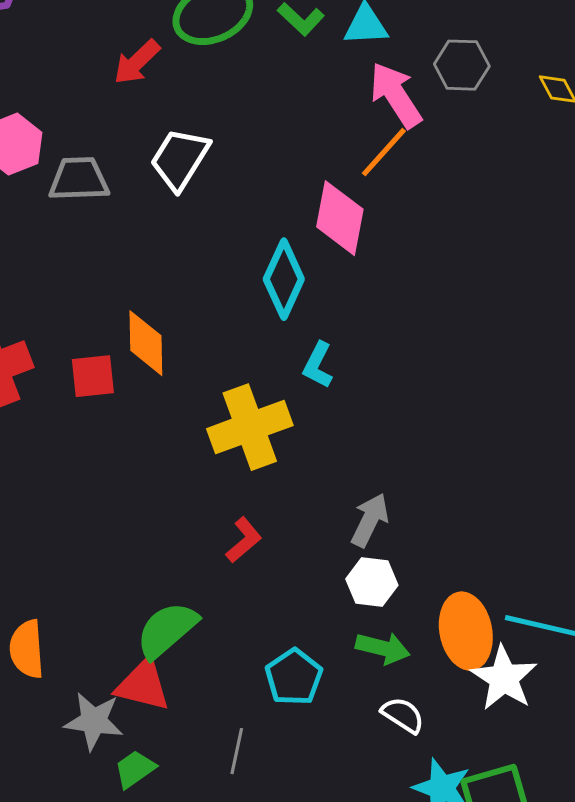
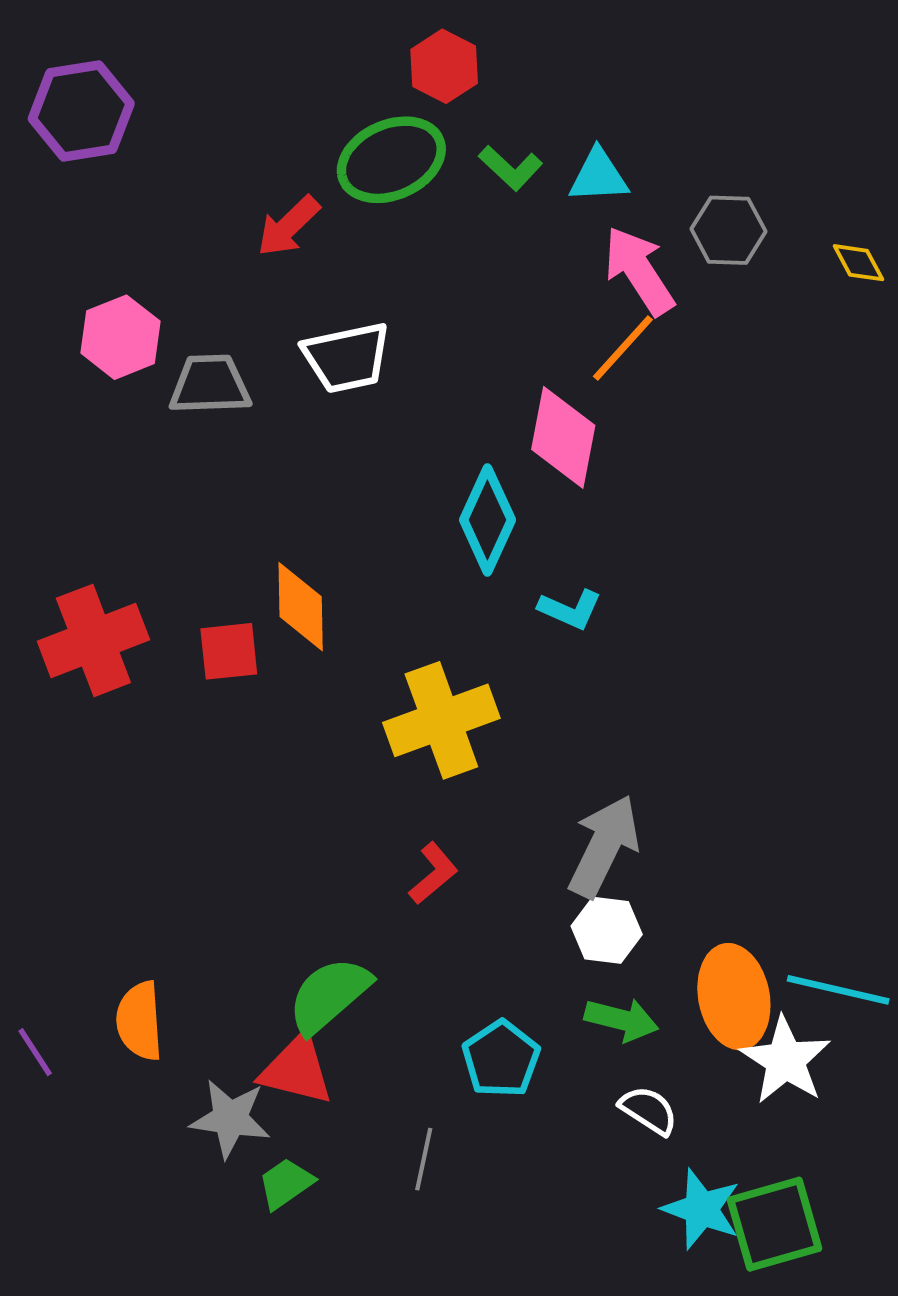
white trapezoid: (180, 159) -> (347, 357), turned -134
cyan L-shape: (318, 365) -> (570, 609), moved, turned -93
gray arrow: (370, 520) -> (604, 846), size x1.4

